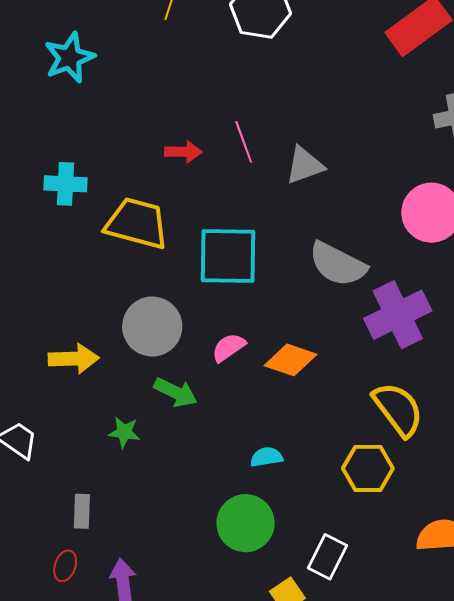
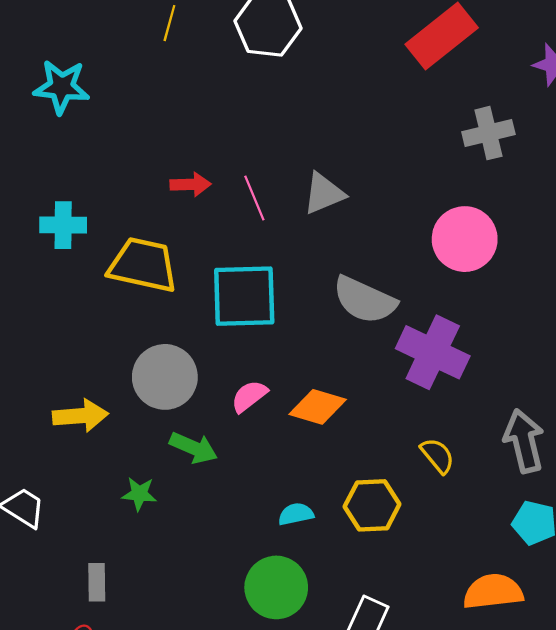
cyan star: (69, 58) -> (61, 87), turned 30
pink line: (244, 142) -> (254, 198), moved
purple cross: (398, 315) -> (433, 352), turned -36
yellow semicircle: (398, 409) -> (438, 456), size x0.6
yellow hexagon: (368, 468) -> (372, 505), moved

